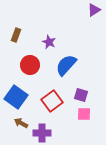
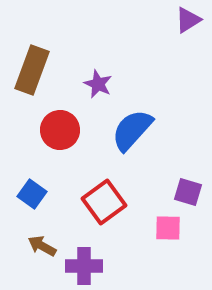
brown rectangle: (16, 35) -> (32, 70), size x1.6
purple square: (81, 95) -> (188, 192), moved
blue square: (16, 97) -> (32, 194), size x0.6

